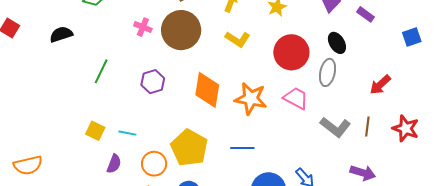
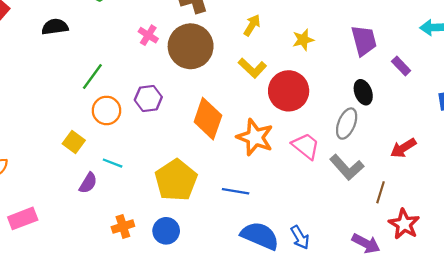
red circle: (291, 52) -> (289, 91), moved
gray L-shape: (335, 127) -> (347, 167), moved
red star: (406, 128) -> (404, 224), moved
cyan line: (127, 133) -> (113, 163), moved
orange circle: (154, 164) -> (106, 110), moved

